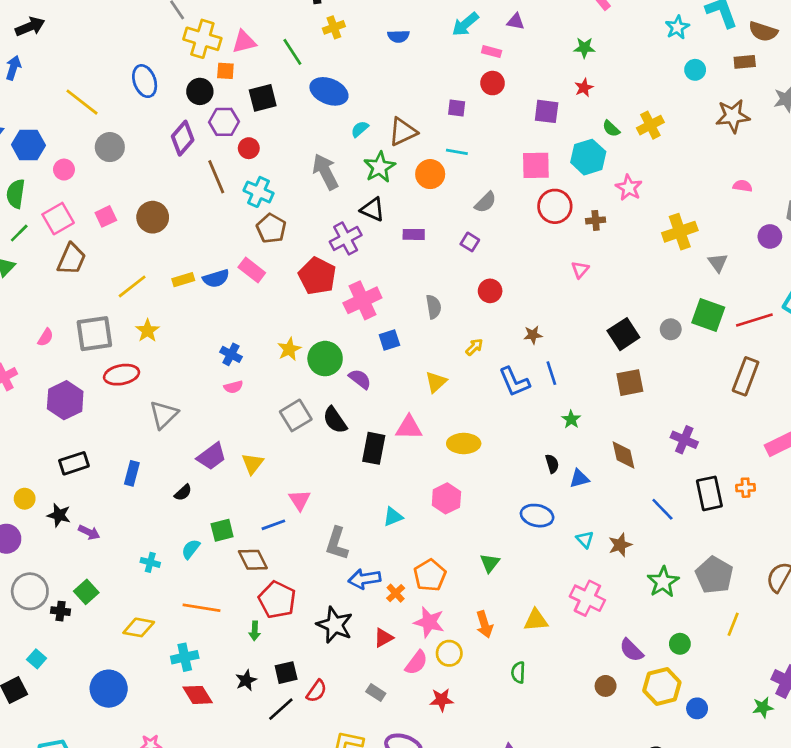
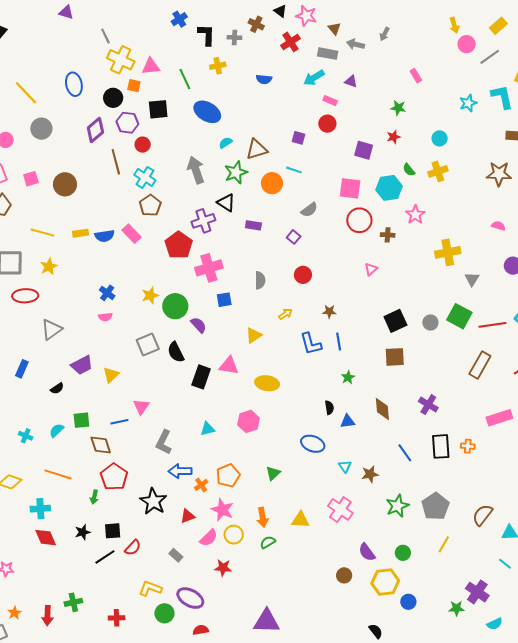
cyan circle: (695, 70) -> (440, 138), moved
yellow line: (132, 286) -> (42, 233), turned 45
green semicircle: (518, 672) -> (268, 542), moved, turned 49

